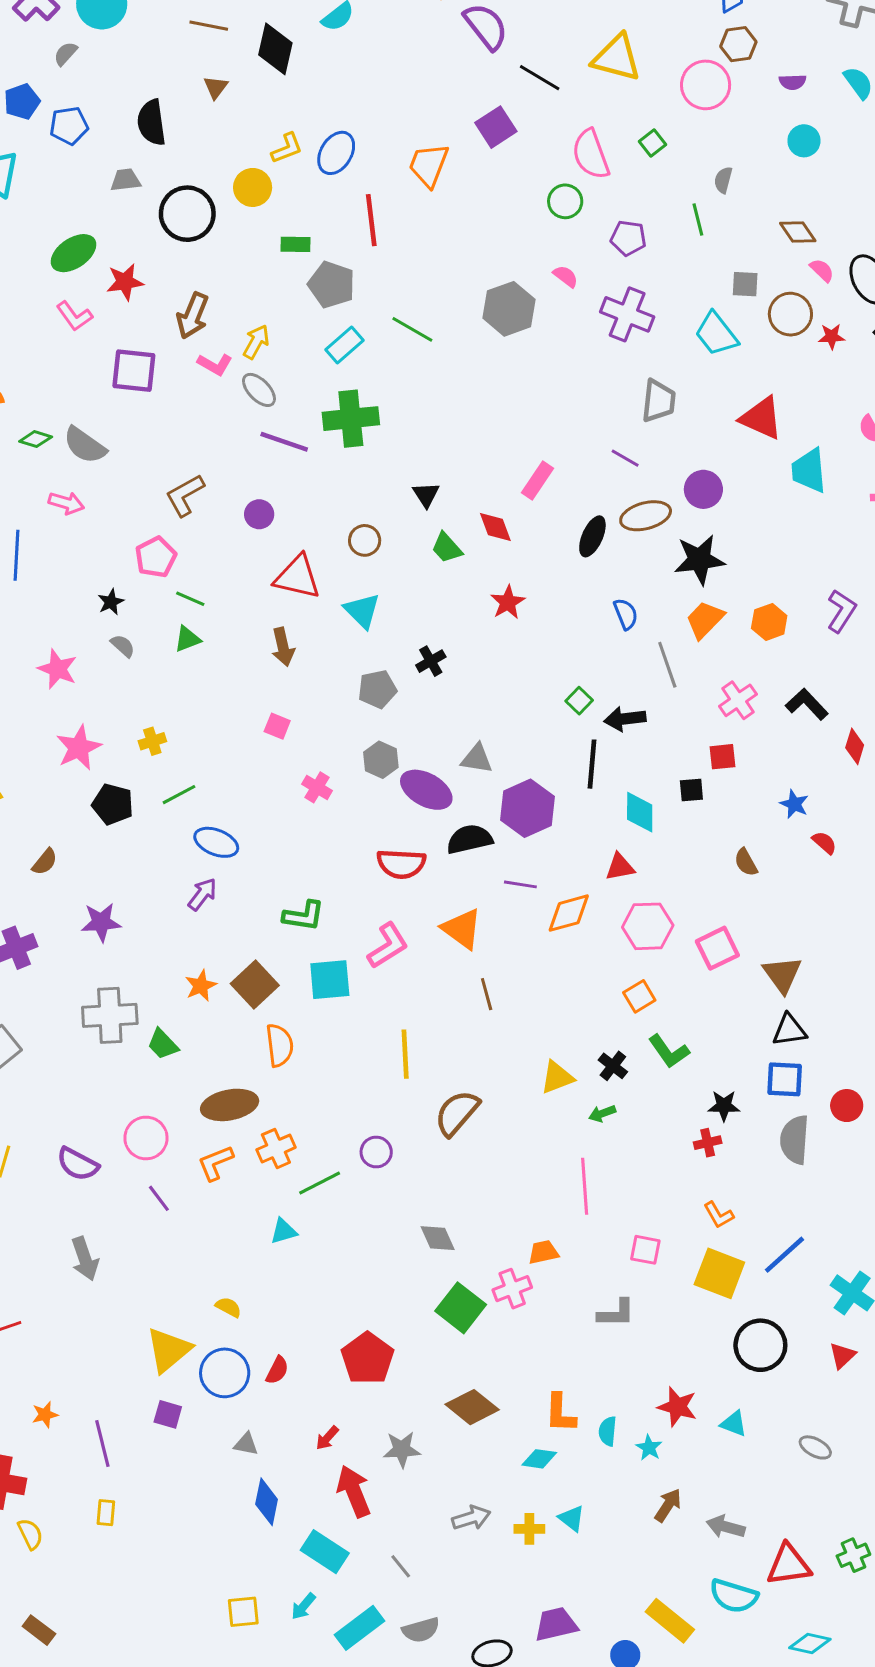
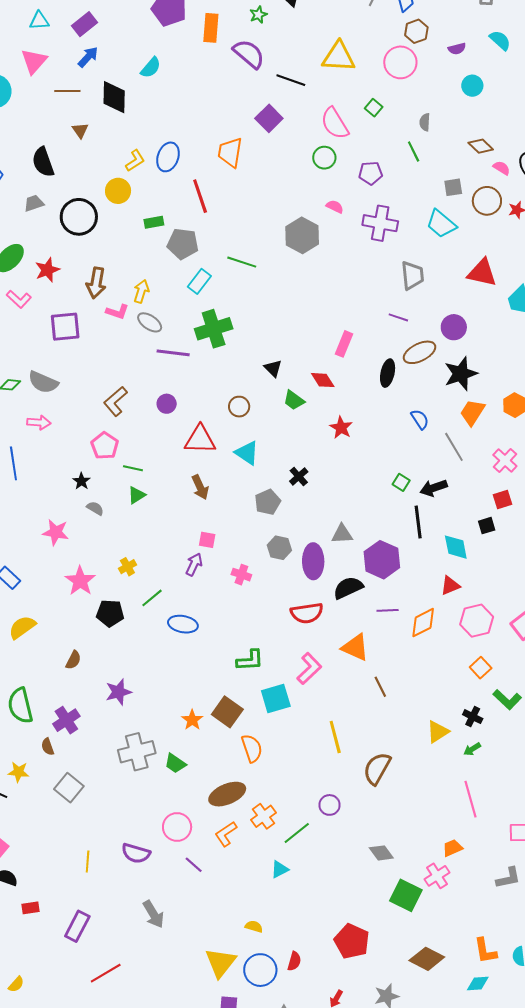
purple ellipse: (426, 790) -> (313, 561), turned 72
purple arrow: (202, 894) -> (194, 564), moved

